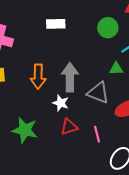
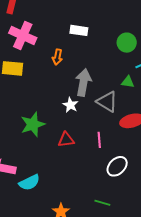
orange arrow: (38, 77) -> (57, 57), moved, size x0.7
red triangle: (69, 127) -> (66, 140), moved
green star: (25, 130) -> (33, 124), turned 30

